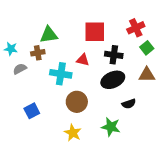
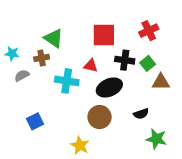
green triangle: (49, 35) -> (54, 38), turned 42
green square: (147, 48) -> (148, 63), moved
black ellipse: (113, 80) -> (109, 87), moved
brown circle: (77, 102) -> (100, 117), moved
green star: (111, 127) -> (156, 139), moved

